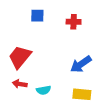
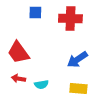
red cross: (74, 22) -> (70, 18), size x1.6
red trapezoid: (20, 57) -> (18, 52), turned -75

